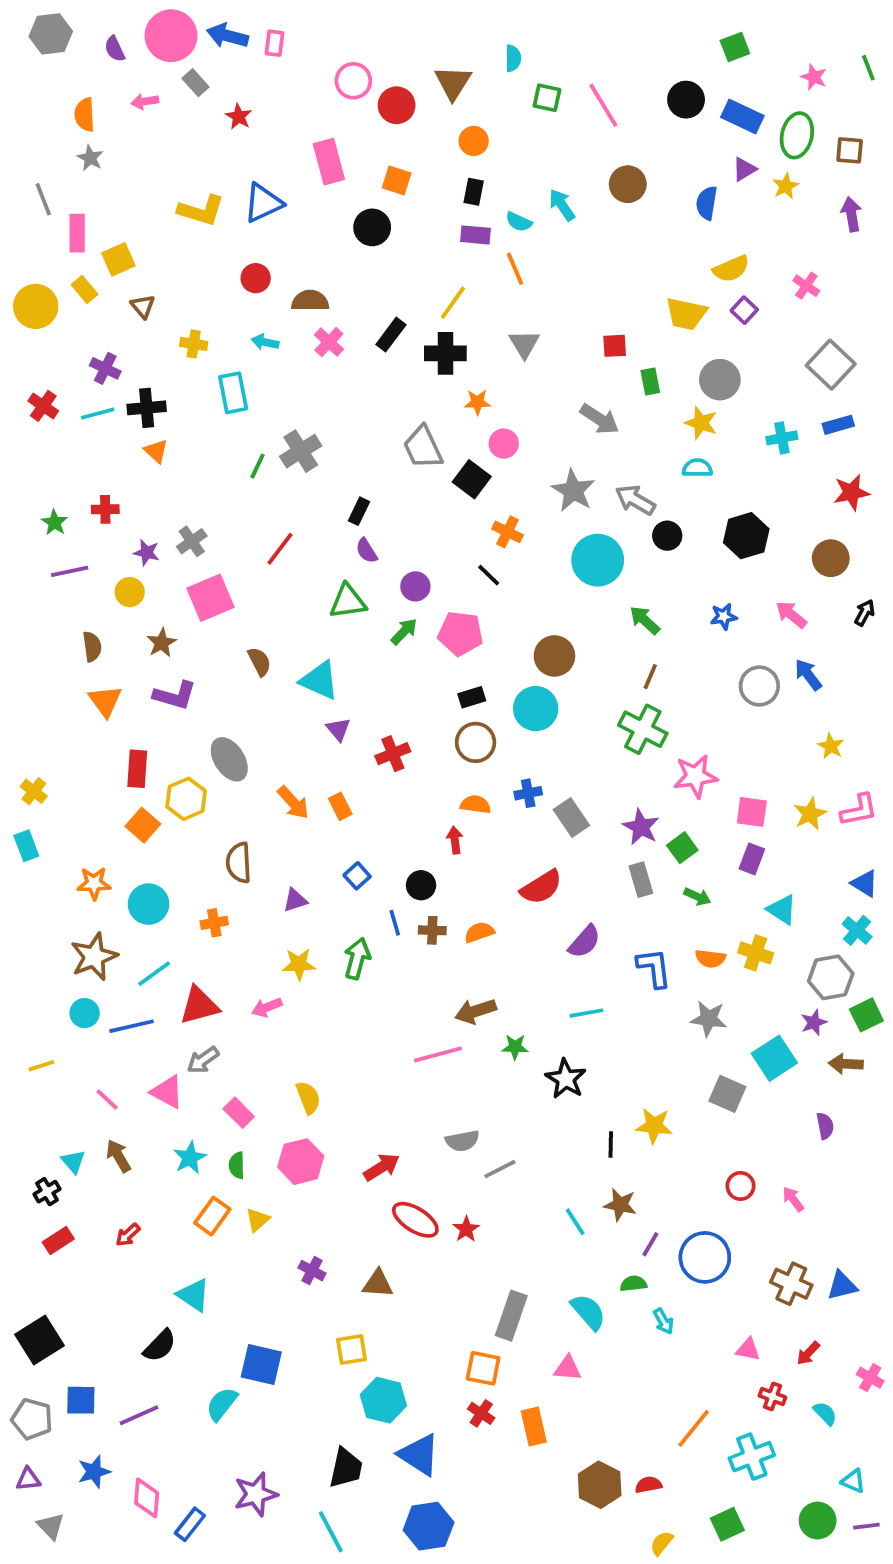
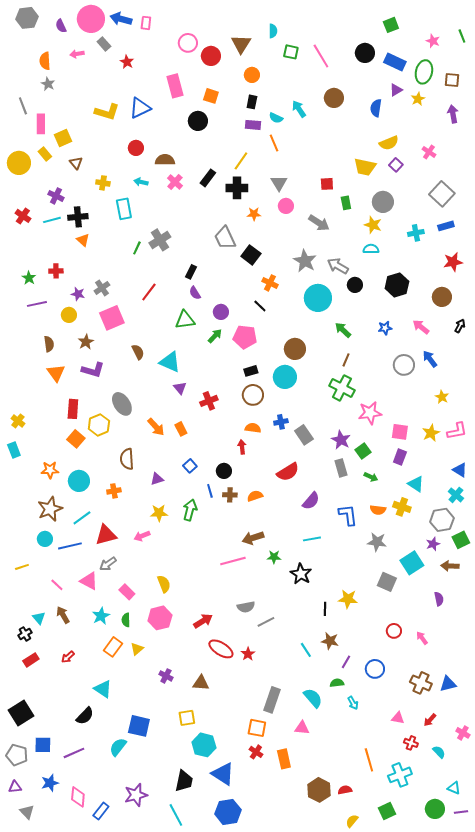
pink circle: (504, 444) -> (286, 206), moved
blue circle: (705, 1257) -> (375, 669), size x0.7
orange line: (694, 1428) -> (369, 760), turned -55

